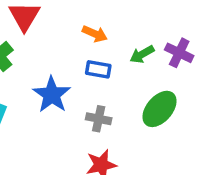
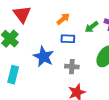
orange arrow: (95, 34) -> (63, 19), turned -56

